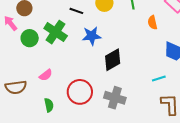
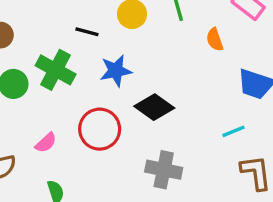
black diamond: (113, 60) -> (154, 107), turned 70
red circle: (80, 92) -> (100, 129), moved

